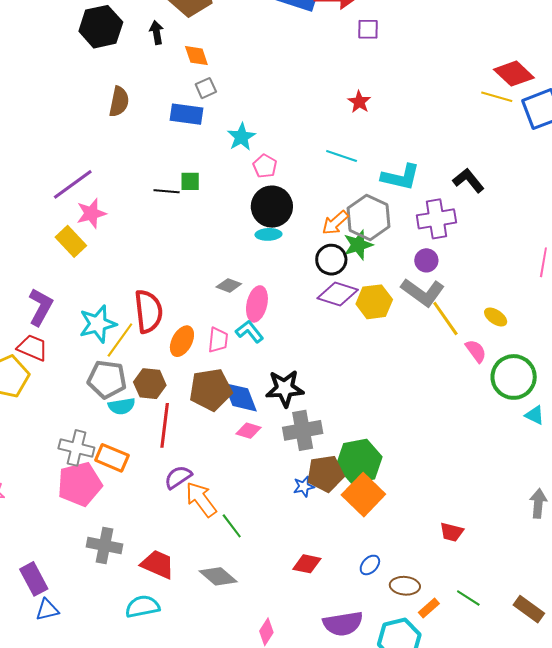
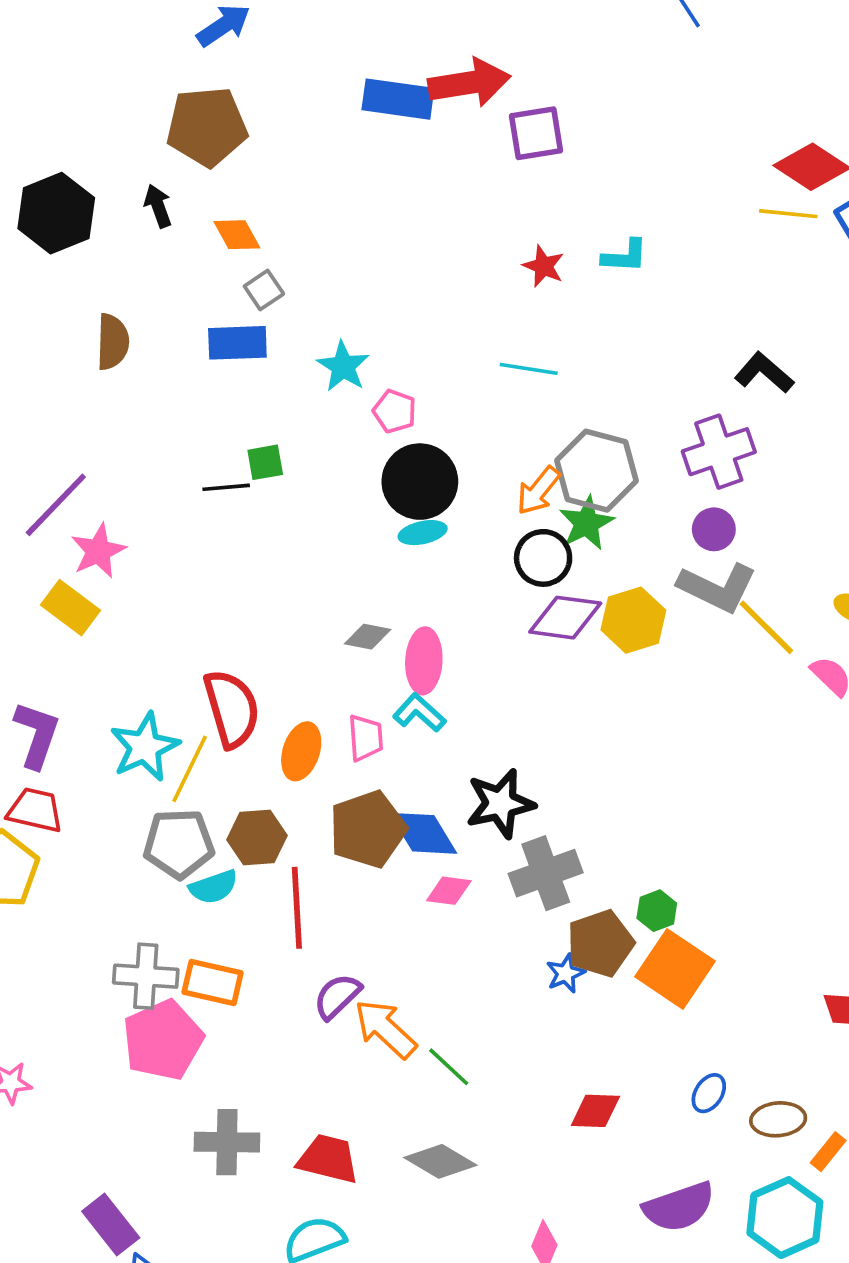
purple square: (368, 29) -> (536, 133), size x1.4
cyan L-shape: (401, 177) -> (625, 256), moved, size x0.7
green hexagon: (359, 461) -> (657, 911), size x0.5

